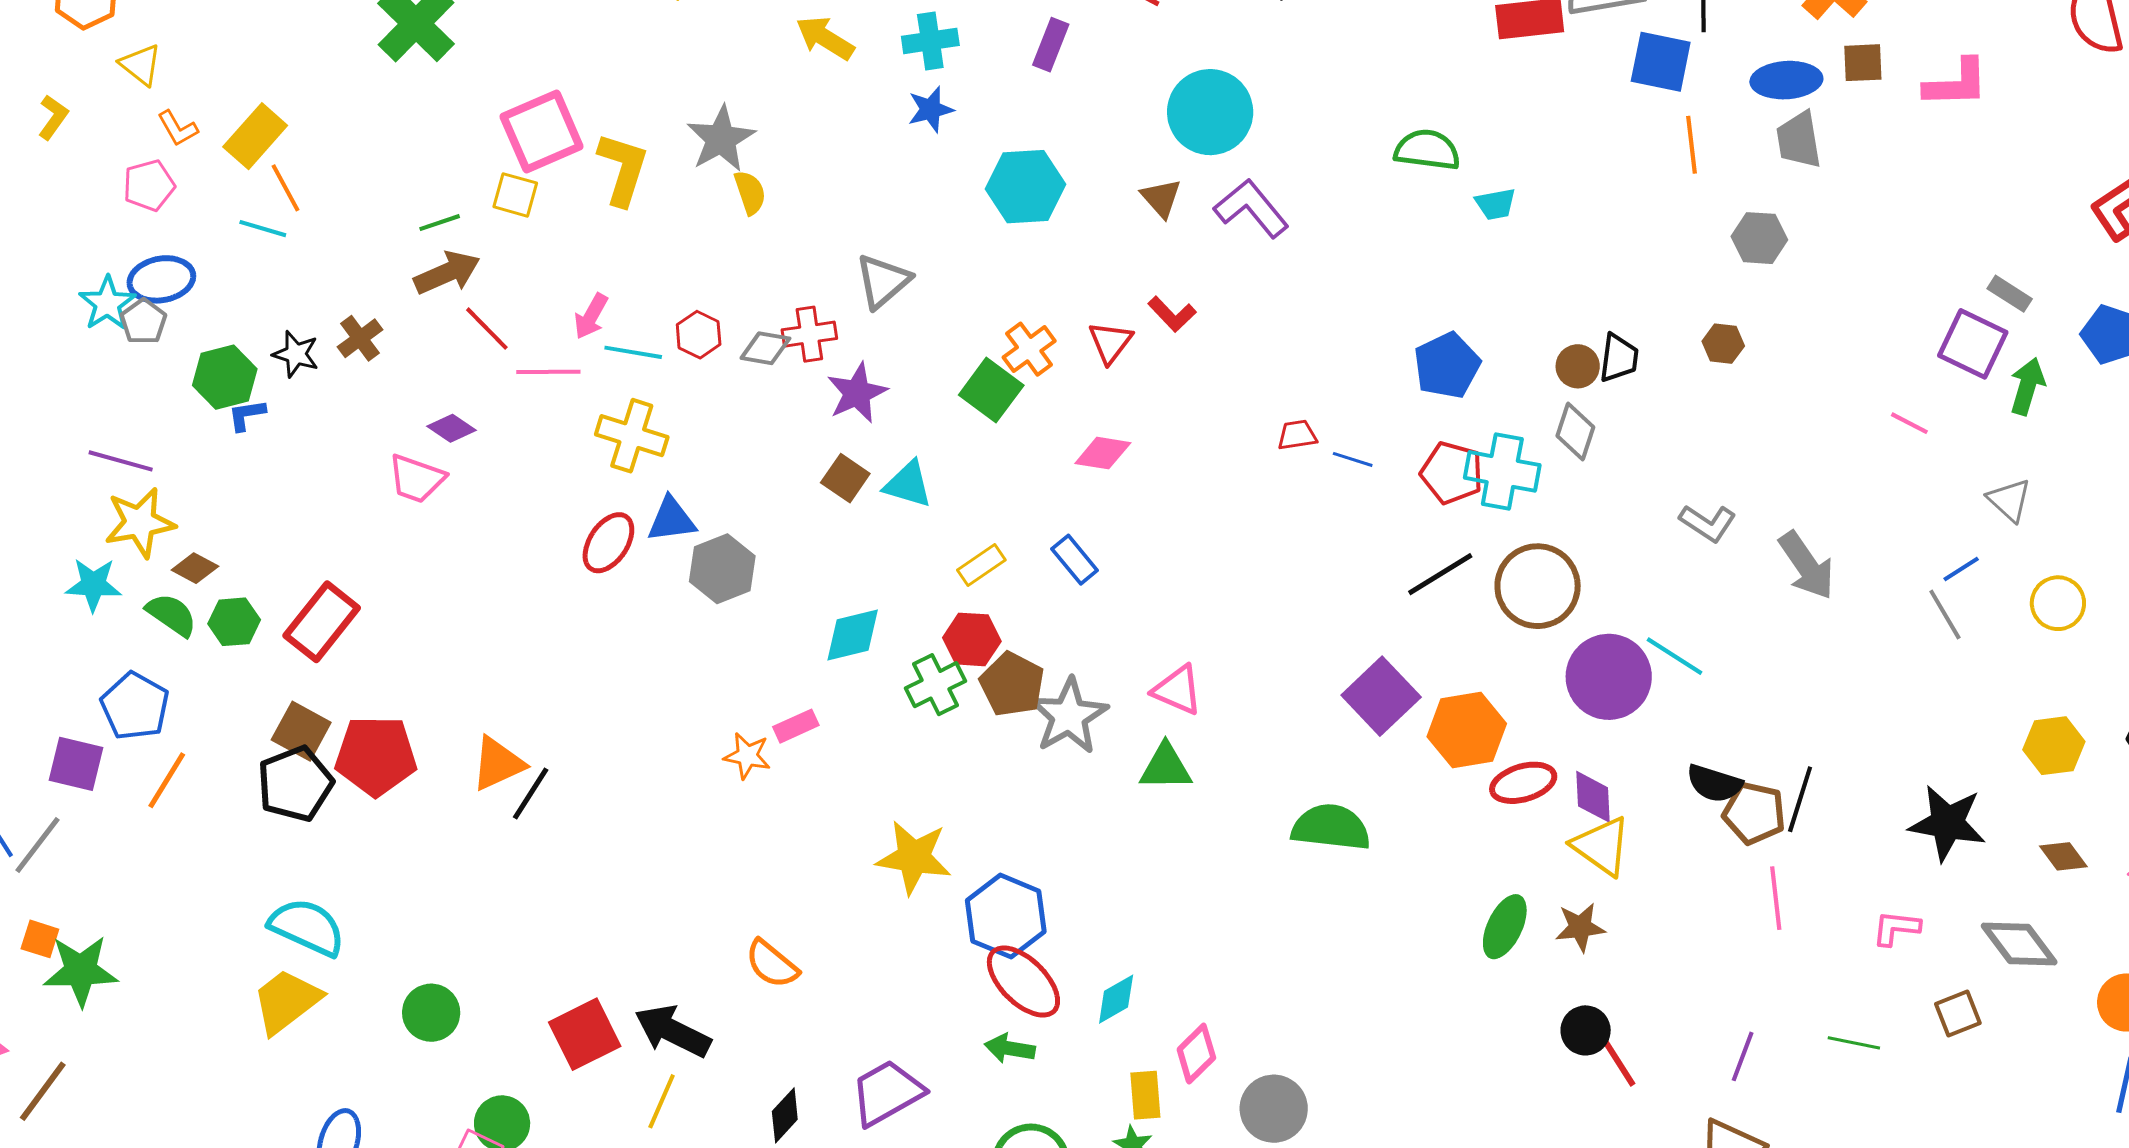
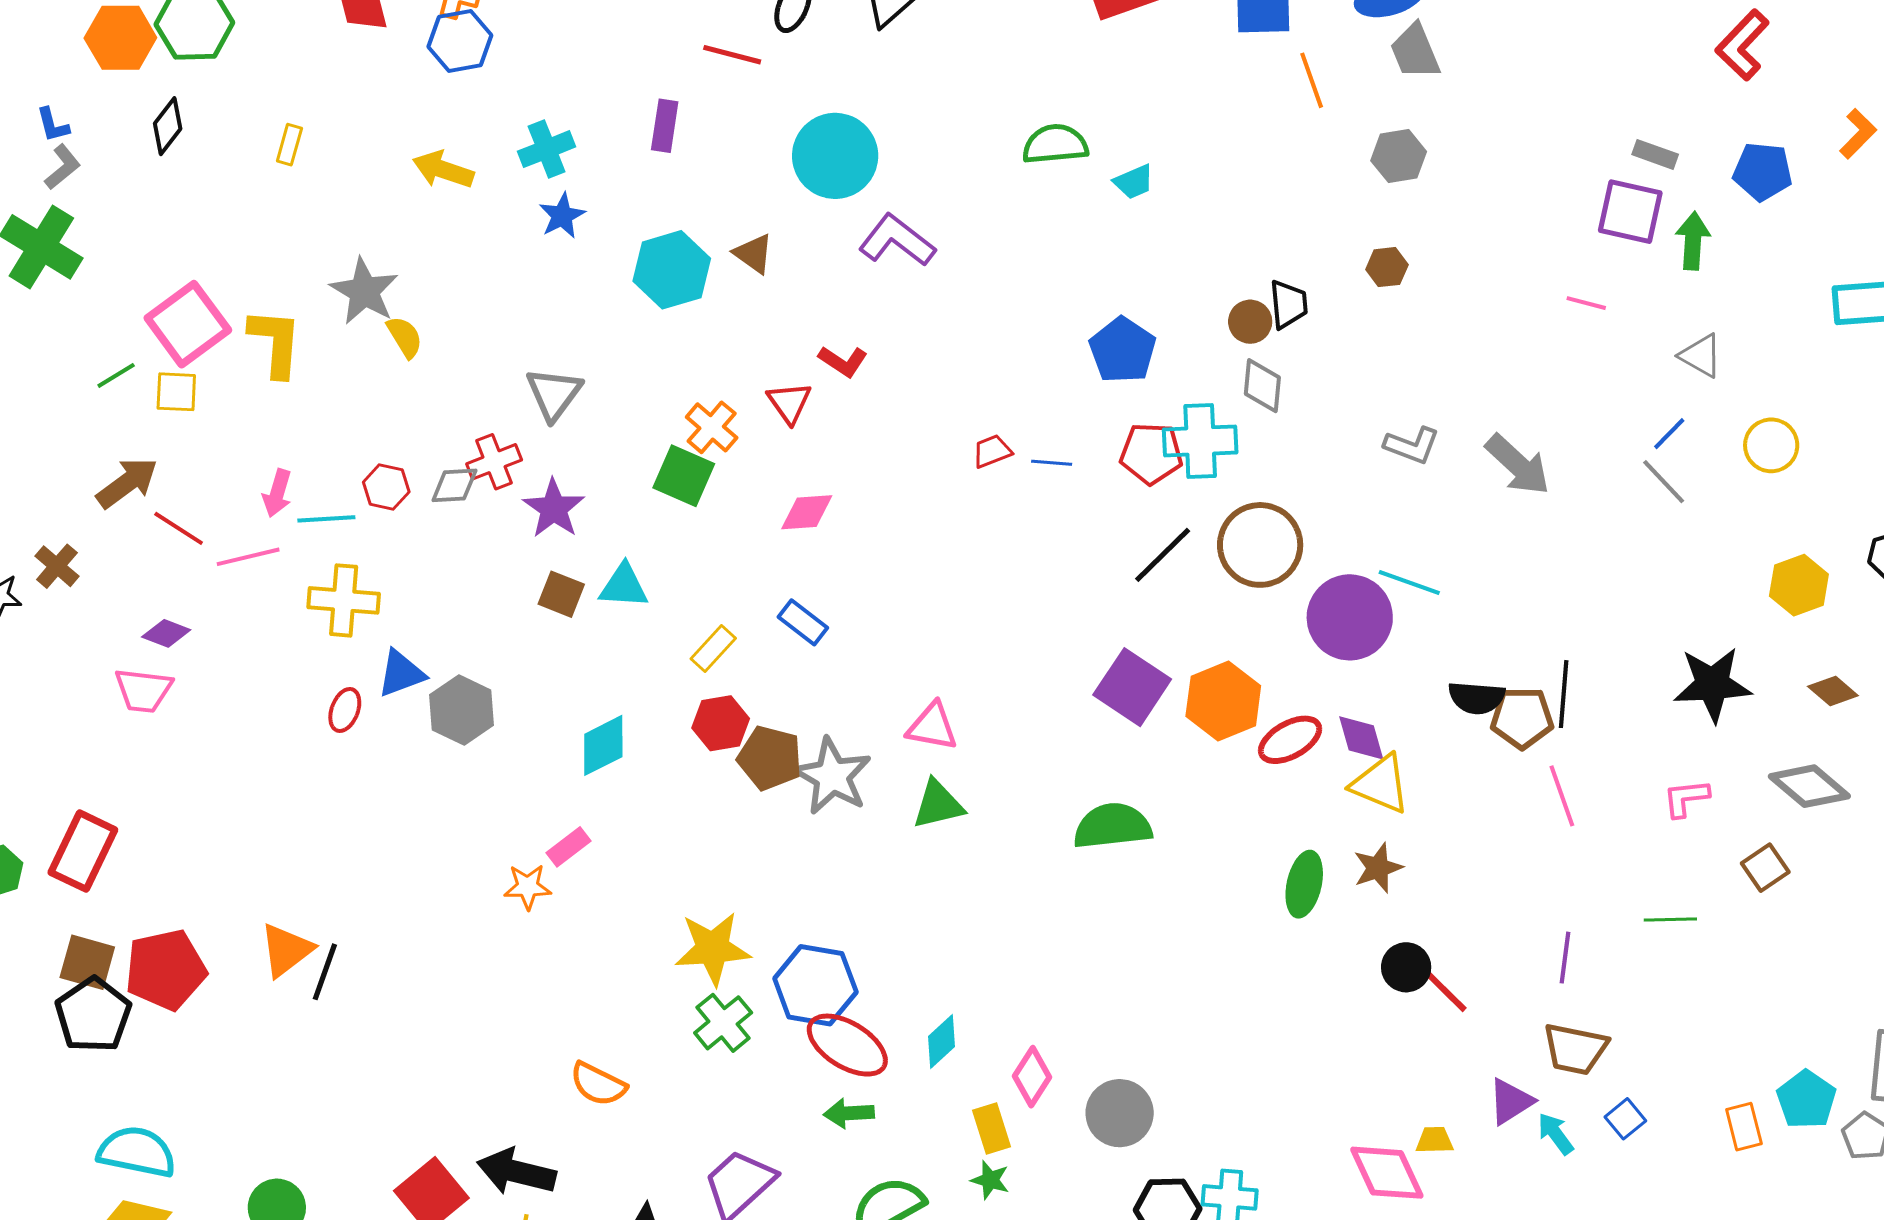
brown triangle: (1161, 198) -> (753, 254), moved
green line: (440, 223) -> (116, 375), moved
red ellipse: (608, 543) -> (345, 710), size x0.7
green cross: (936, 685) -> (723, 1023), moved

